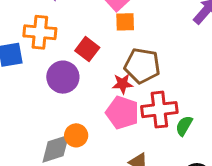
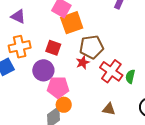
orange square: (125, 22) -> (72, 23), size x1.6
red cross: (159, 110) -> (111, 71), turned -30
pink pentagon: (122, 113) -> (58, 87), moved

